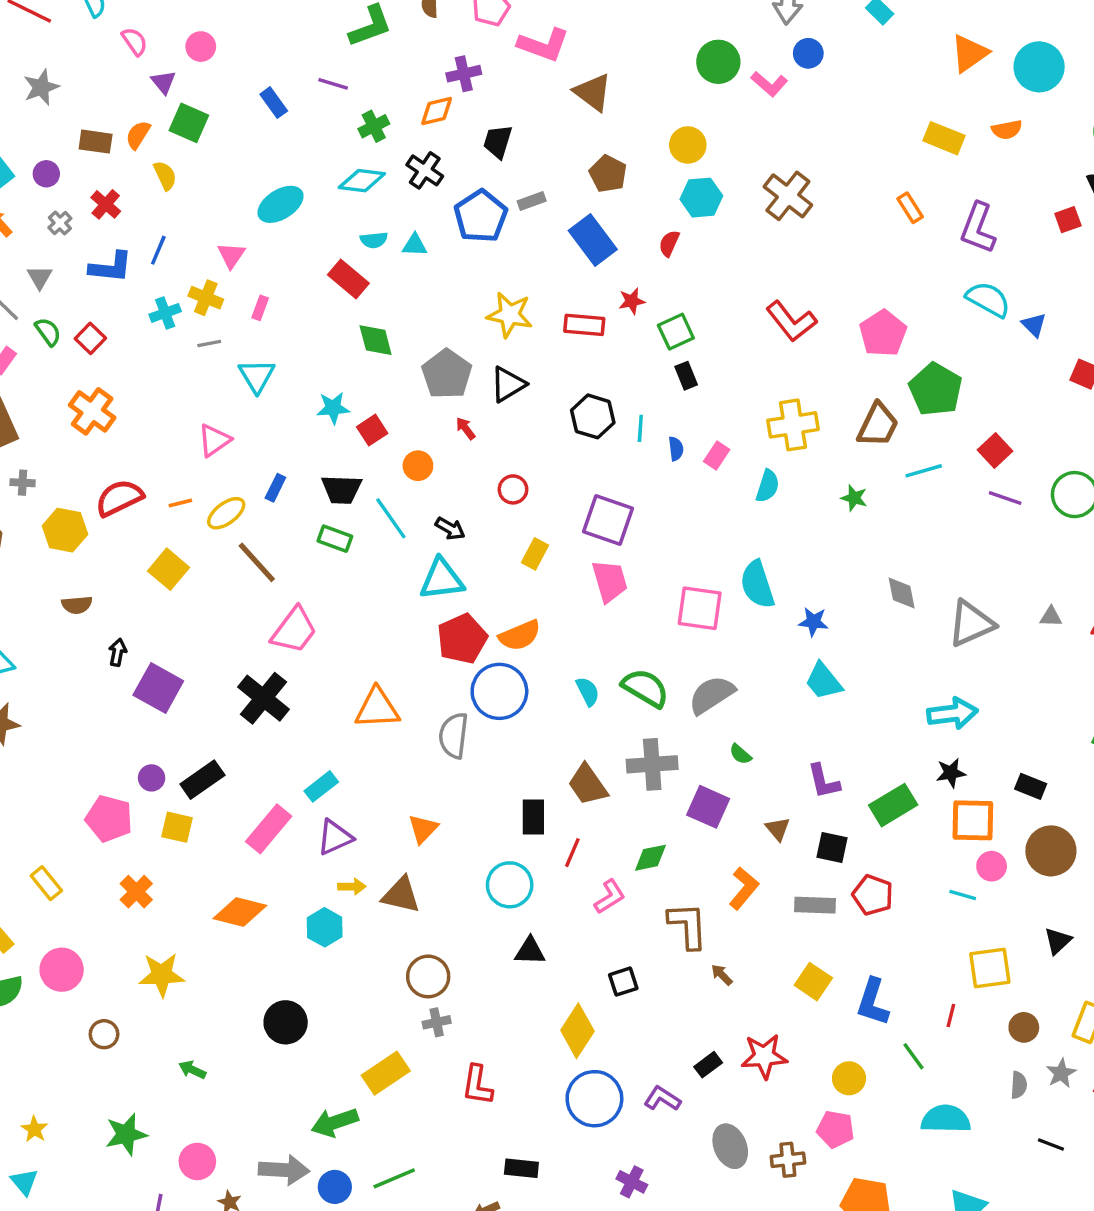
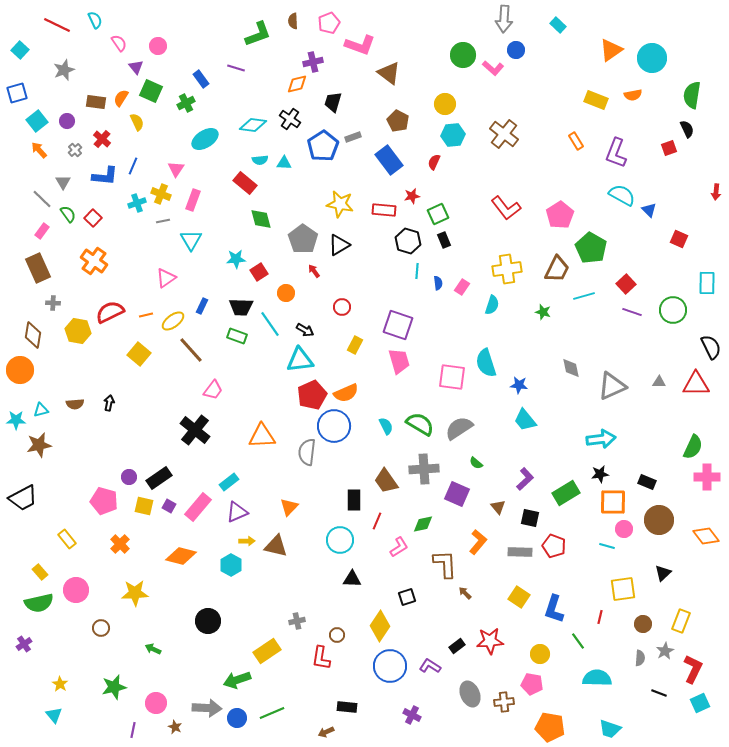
green cross: (374, 126) -> (186, 103), moved
pink rectangle: (260, 308) -> (193, 200), size x1.5
black hexagon: (593, 416) -> (408, 241), moved
brown semicircle: (77, 605) -> (75, 404), moved
pink trapezoid: (294, 630) -> (213, 390), size x0.7
purple square: (158, 688) -> (169, 506), moved, size x0.5
purple L-shape: (824, 781) -> (525, 479), turned -120
brown circle: (428, 976) -> (337, 635), moved, size x0.6

